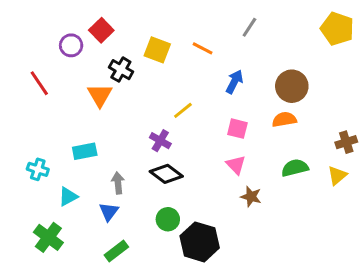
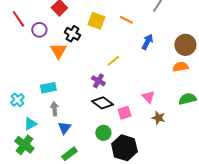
purple circle: (71, 45) -> (39, 30), moved
red line: (39, 83) -> (18, 19), moved
pink square: (237, 129) -> (124, 113), moved, turned -32
cyan cross: (38, 169) -> (17, 100), turned 32
gray arrow: (118, 183) -> (54, 109), moved
cyan triangle: (68, 197) -> (30, 124), moved

